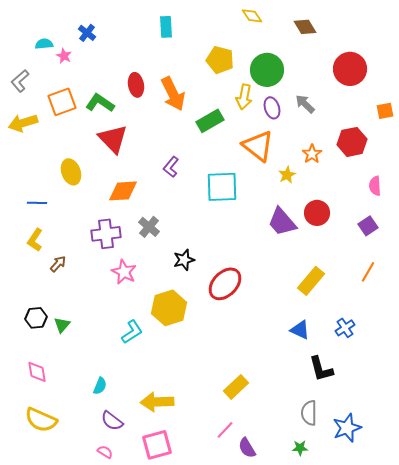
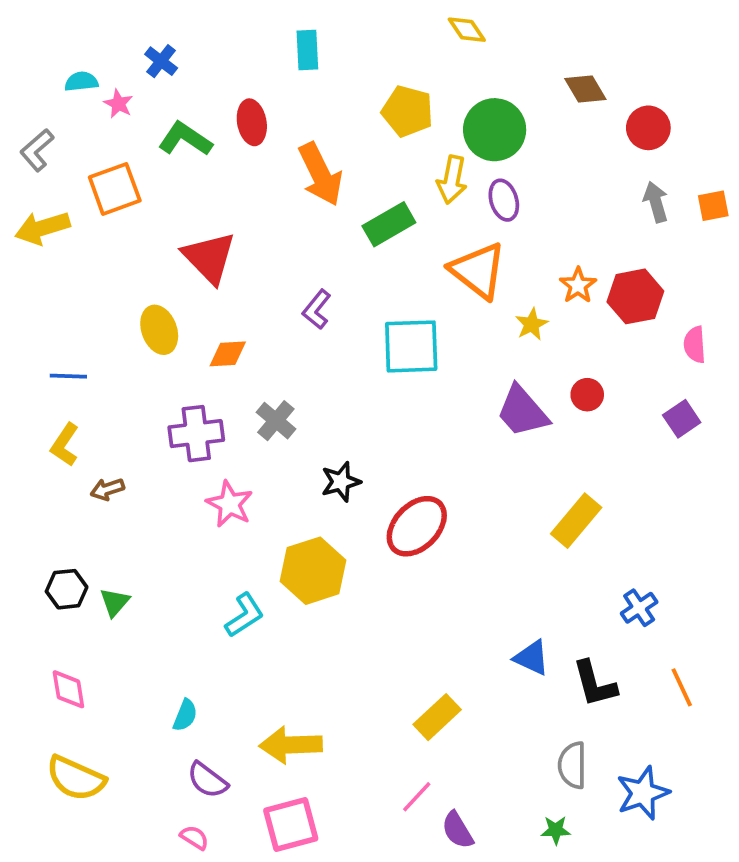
brown diamond: (305, 27) -> (585, 89), moved
red circle: (350, 69) -> (648, 128), size x0.7
red ellipse: (136, 85) -> (252, 122), moved
green L-shape: (100, 103) -> (185, 139), moved
gray arrow: (305, 104) -> (656, 202), moved, turned 30
red hexagon: (352, 142) -> (635, 296), moved
yellow ellipse: (71, 172) -> (159, 330), moved
orange diamond: (123, 191) -> (228, 354), size x0.7
red circle: (317, 213) -> (587, 395), size x0.7
brown arrow: (58, 264) -> (107, 489), turned -150
orange line: (368, 272) -> (682, 687), moved, turned -55
blue triangle: (300, 330) -> (532, 658), moved

